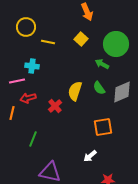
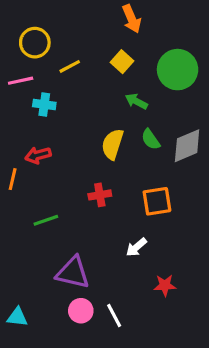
yellow line: (48, 42) -> (70, 66), turned -40
green arrow: (102, 64) -> (136, 101), moved
pink line: (17, 81) -> (21, 81), moved
red cross: (55, 106) -> (100, 195), moved, turned 32
green line: (33, 139) -> (46, 220), turned 49

